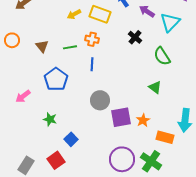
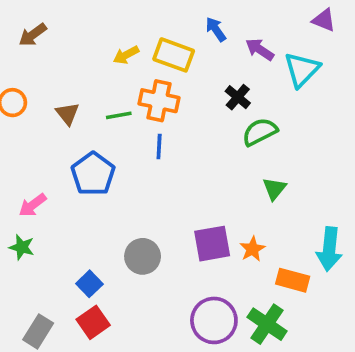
orange cross: (92, 39) -> (159, 101), size x1.5
green semicircle: (162, 56) -> (260, 132), moved, turned 96
green triangle: (155, 87) -> (274, 189), turned 32
gray circle: (100, 100) -> (143, 256), moved
green star: (50, 119) -> (22, 247), moved
blue square: (71, 139) -> (89, 284), moved

